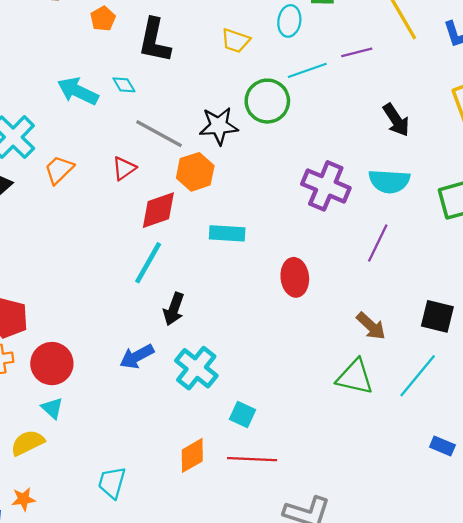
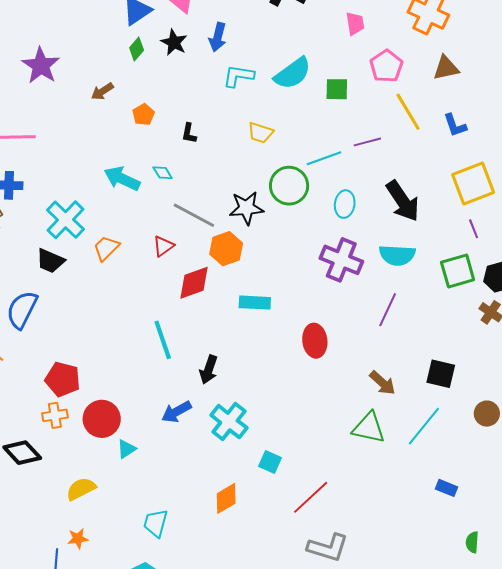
cyan ellipse: (289, 21) -> (345, 204), moved
black L-shape: (154, 40) -> (189, 133), size x0.5
black arrow: (396, 120) -> (403, 201), size x1.4
cyan line: (148, 263) -> (163, 340), moved, turned -48
cyan triangle: (52, 408) -> (127, 449), moved, turned 45
red line: (252, 459) -> (311, 497), moved, turned -45

